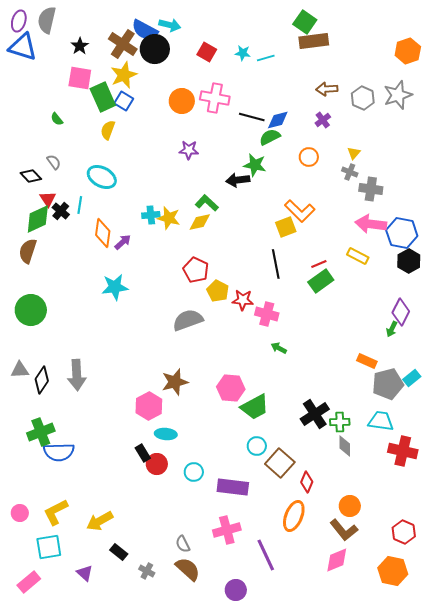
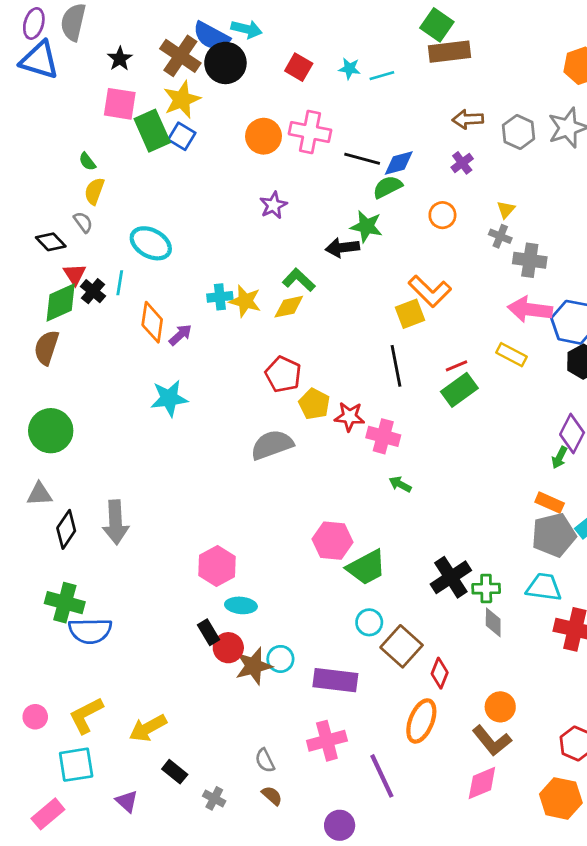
yellow semicircle: (108, 130) -> (94, 191), moved
purple star: (189, 150) -> (273, 205), turned -30
orange rectangle: (367, 361) -> (550, 503), moved
gray triangle: (20, 370) -> (39, 494), moved
brown star: (175, 382) -> (254, 666), moved
green cross: (41, 432) -> (65, 603), turned 36
brown semicircle: (188, 569) -> (272, 796), size x0.6

